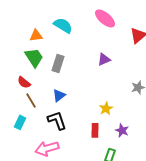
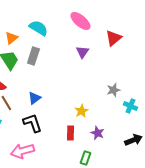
orange triangle: (36, 35) -> (11, 38), turned -32
purple triangle: (104, 59) -> (82, 52), moved, turned -32
gray rectangle: (58, 63) -> (33, 56), moved

